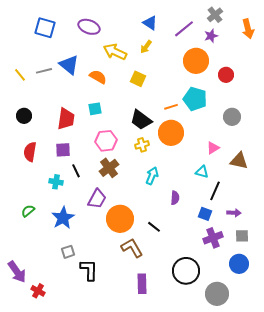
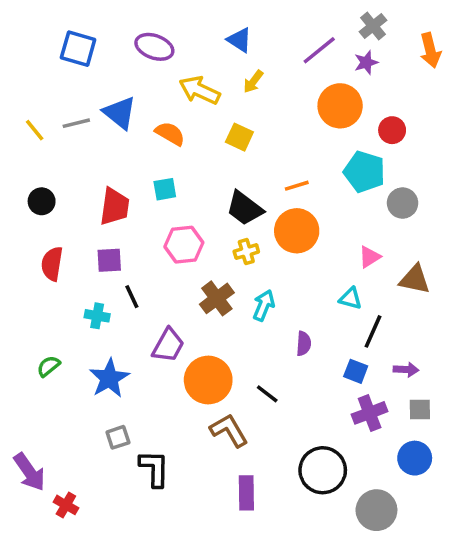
blue triangle: (150, 23) -> (239, 40), moved
cyan pentagon: (195, 99) -> (364, 172), moved
brown cross: (109, 168) -> (217, 298), moved

